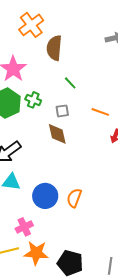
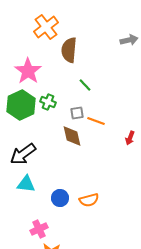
orange line: (100, 112) -> (96, 121), moved
blue circle: (45, 196) -> (60, 198), size x0.7
orange semicircle: (74, 198) -> (89, 200), turned -126

